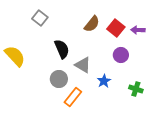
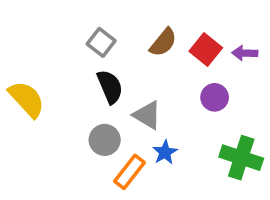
gray square: (40, 18) -> (101, 42), moved
blue star: (104, 81) -> (165, 152), moved
green cross: (136, 89) -> (241, 158), size x1.6

